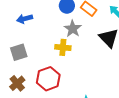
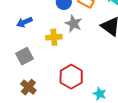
yellow cross: (63, 47) -> (54, 37), moved
red hexagon: (48, 79) -> (71, 77), moved

